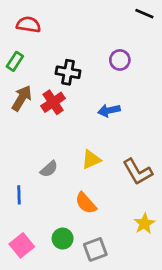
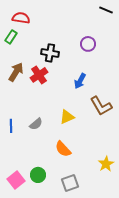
green rectangle: (15, 61) -> (11, 37), moved
blue arrow: (109, 110) -> (80, 81), turned -49
brown L-shape: (138, 172) -> (101, 106), moved
blue line: (19, 195) -> (11, 126), moved
green circle: (63, 239) -> (38, 175), moved

